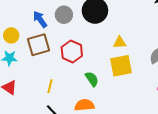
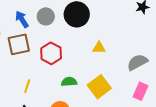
yellow square: (121, 66) -> (99, 87), moved, turned -30
green semicircle: (92, 79) -> (69, 82), turned -63

